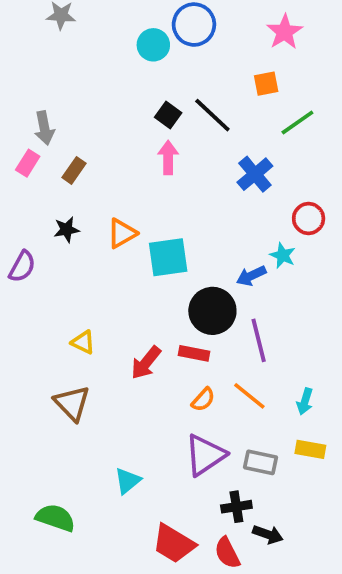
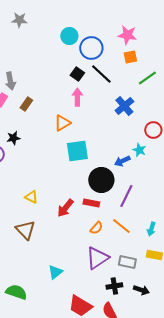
blue circle: (194, 25) -> (91, 48), moved
pink star: (285, 32) -> (127, 35), moved, turned -30
black star: (67, 230) -> (13, 138), moved
orange triangle: (122, 233) -> (62, 123), moved
purple line: (259, 340) -> (126, 196), turned 40
black arrow: (268, 534) -> (141, 290), moved

